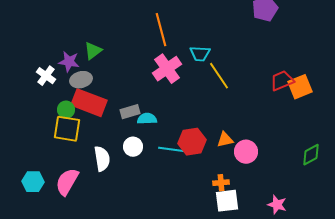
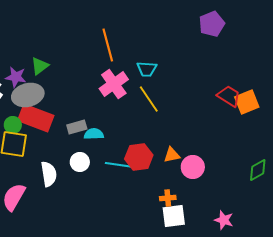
yellow line: (219, 76) -> (149, 99), moved
gray ellipse: (81, 80) -> (28, 95), size x1.4
red trapezoid: (282, 81) -> (229, 96), turned 55

